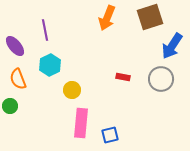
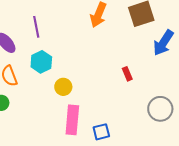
red rectangle: (123, 77) -> (127, 74), moved, turned 56
gray circle: (161, 79) -> (160, 109), moved

